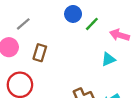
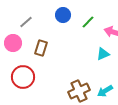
blue circle: (73, 14) -> (63, 15), moved

